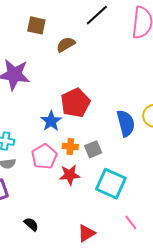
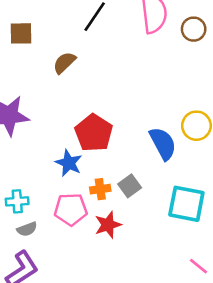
brown square: (36, 25) -> (21, 33), moved
pink pentagon: (44, 156) -> (71, 209), turned -30
cyan square: (111, 184) -> (186, 204), moved

